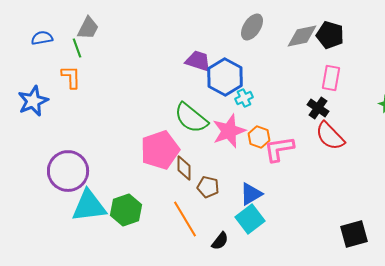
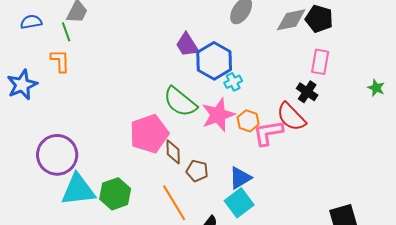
purple trapezoid: (198, 61) -> (187, 45), turned -140
red semicircle: (330, 136) -> (291, 117), moved

